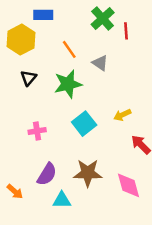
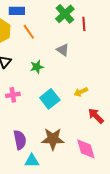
orange line: (69, 49) -> (29, 32), moved
green star: (68, 84) -> (37, 67), size x0.6
pink cross: (37, 131) -> (13, 95), moved
purple semicircle: (47, 174) -> (20, 140), turned -42

